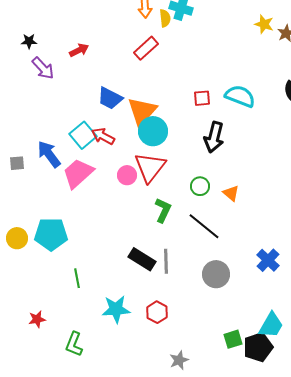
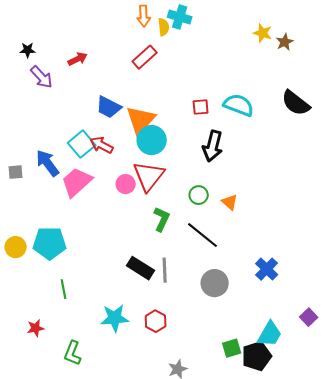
green line: (77, 278) -> (64, 289), moved

